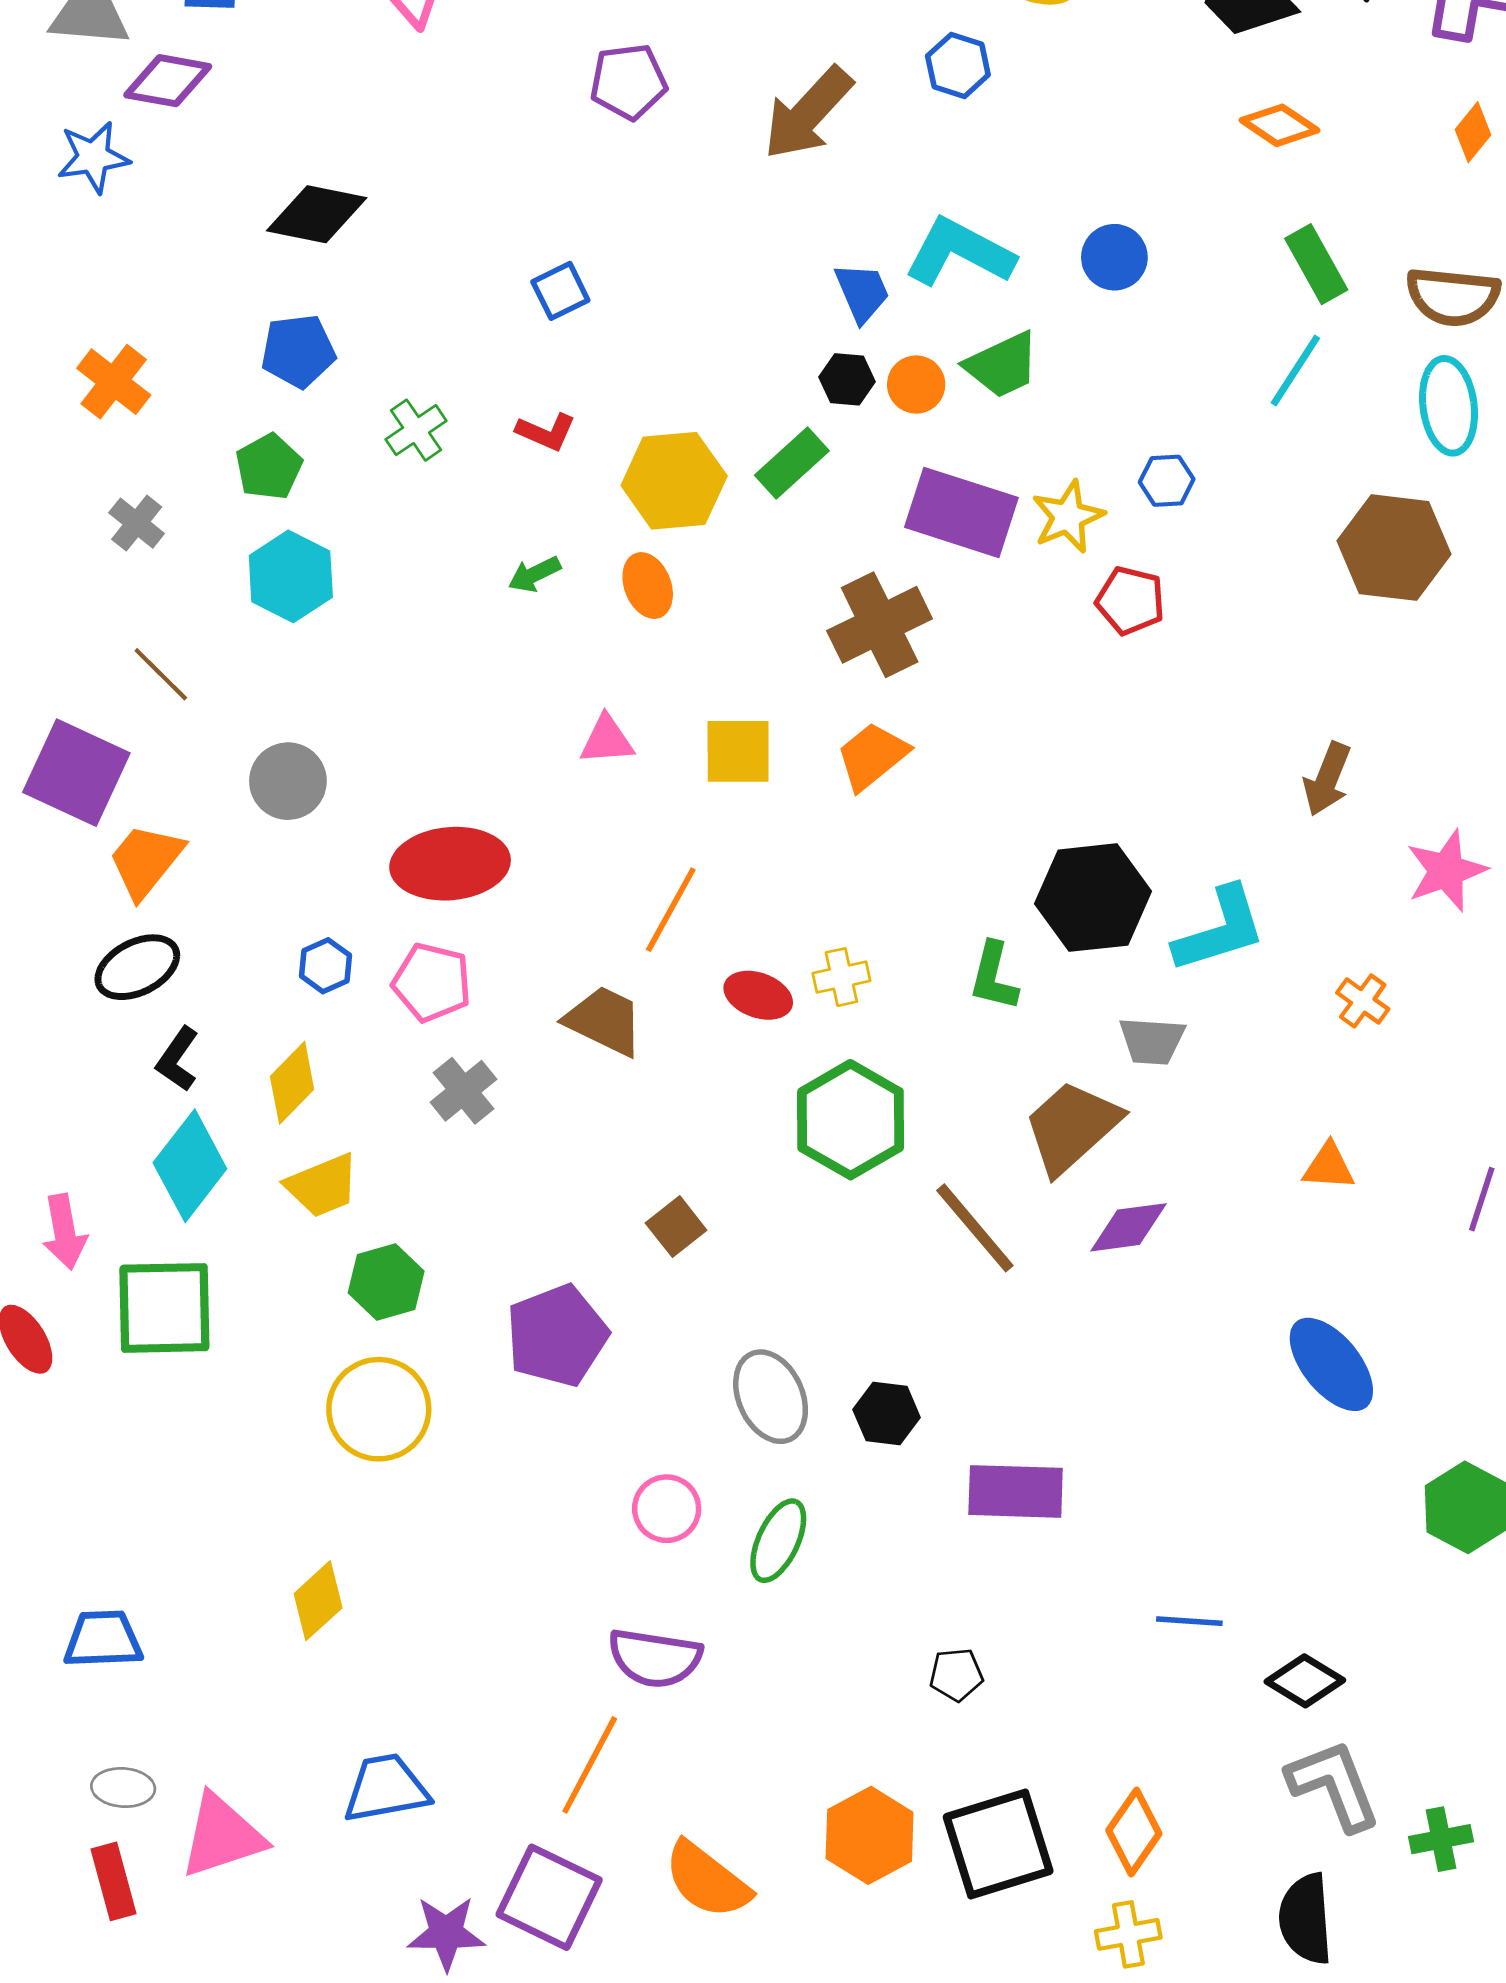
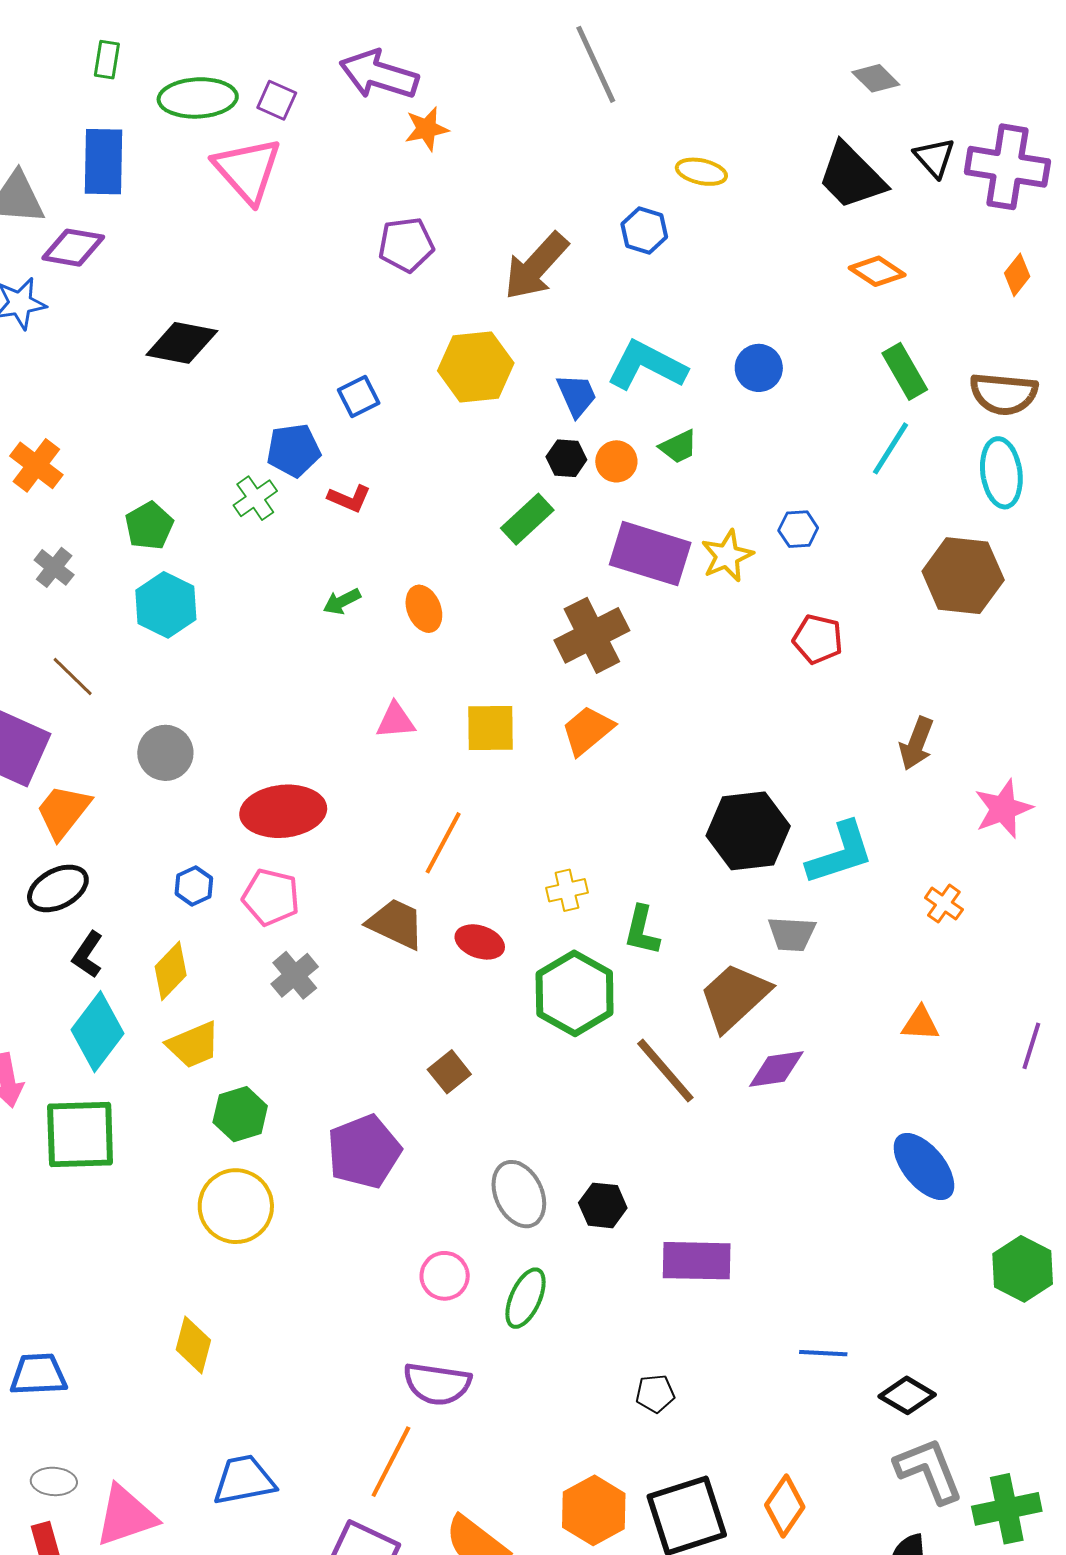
blue pentagon: (298, 351) -> (293, 450), moved
green trapezoid: (1002, 365) -> (678, 447), size x0.7
yellow hexagon: (674, 481) -> (476, 367), moved
red pentagon: (1130, 601) -> (818, 639), moved
green L-shape: (994, 976) -> (642, 931), moved
red ellipse: (758, 995) -> (480, 942), moved
yellow diamond: (318, 1601) -> (193, 1345), turned -32
green cross: (1441, 1839) -> (1007, 1509), size x1.5

